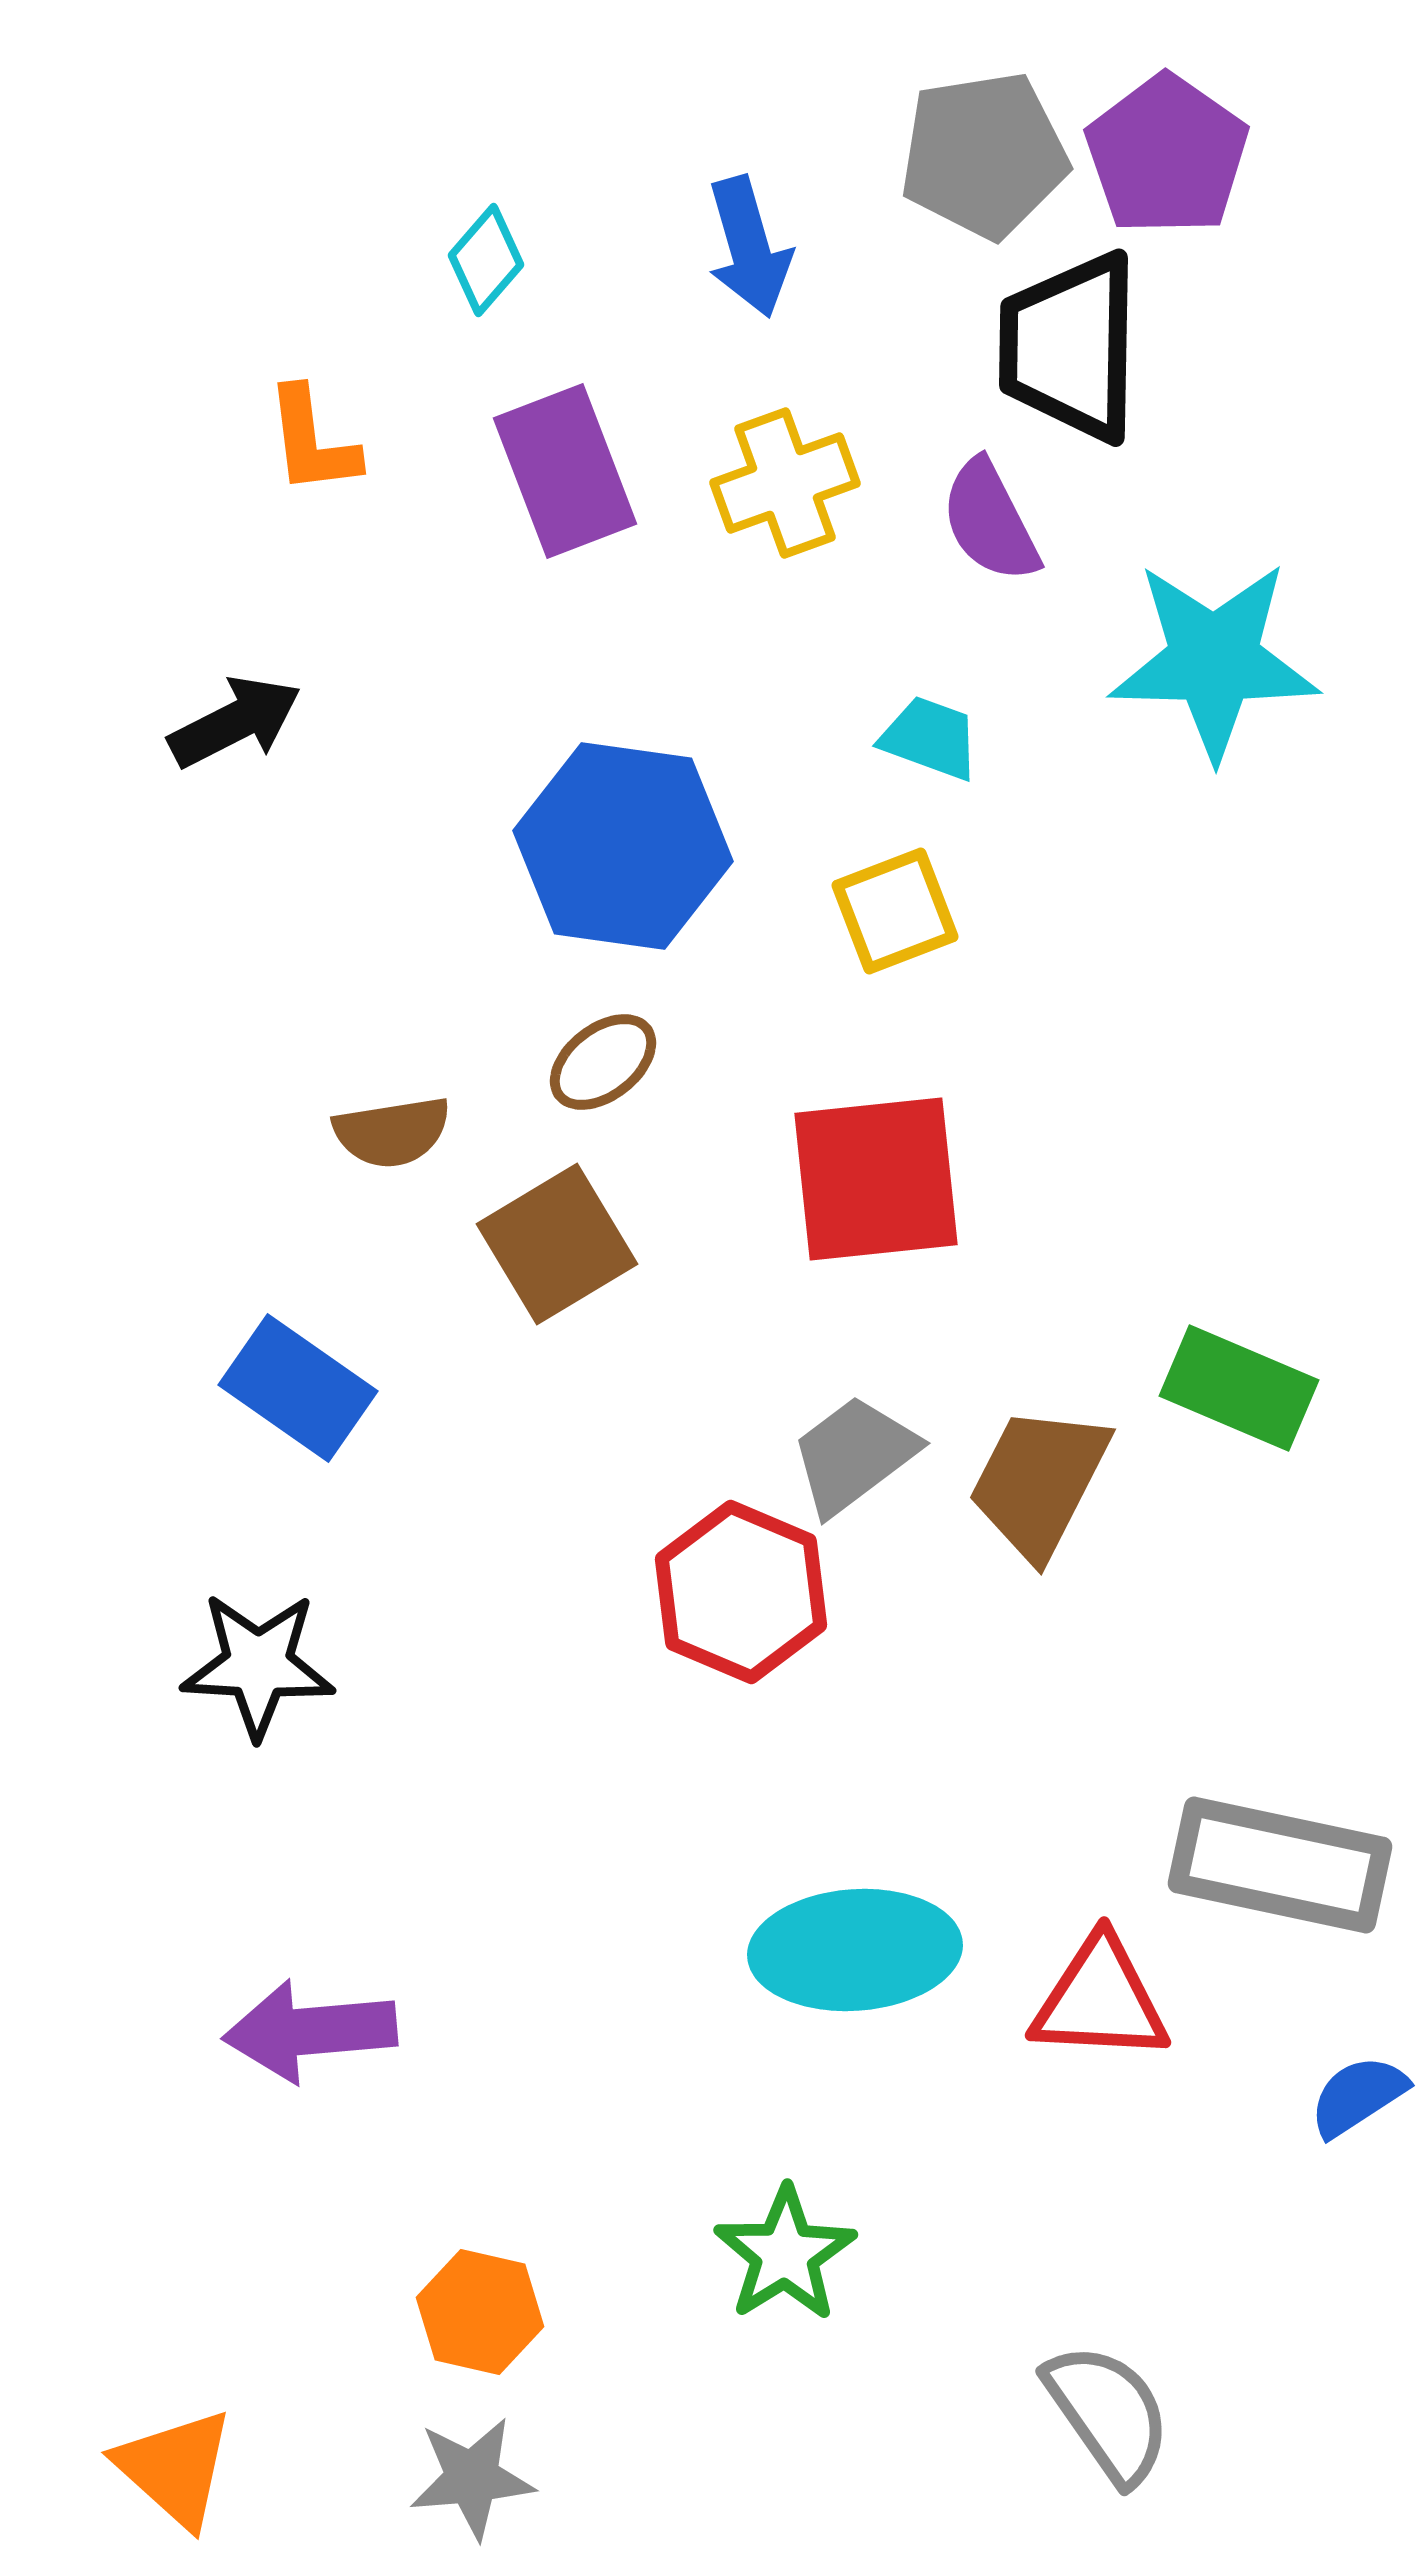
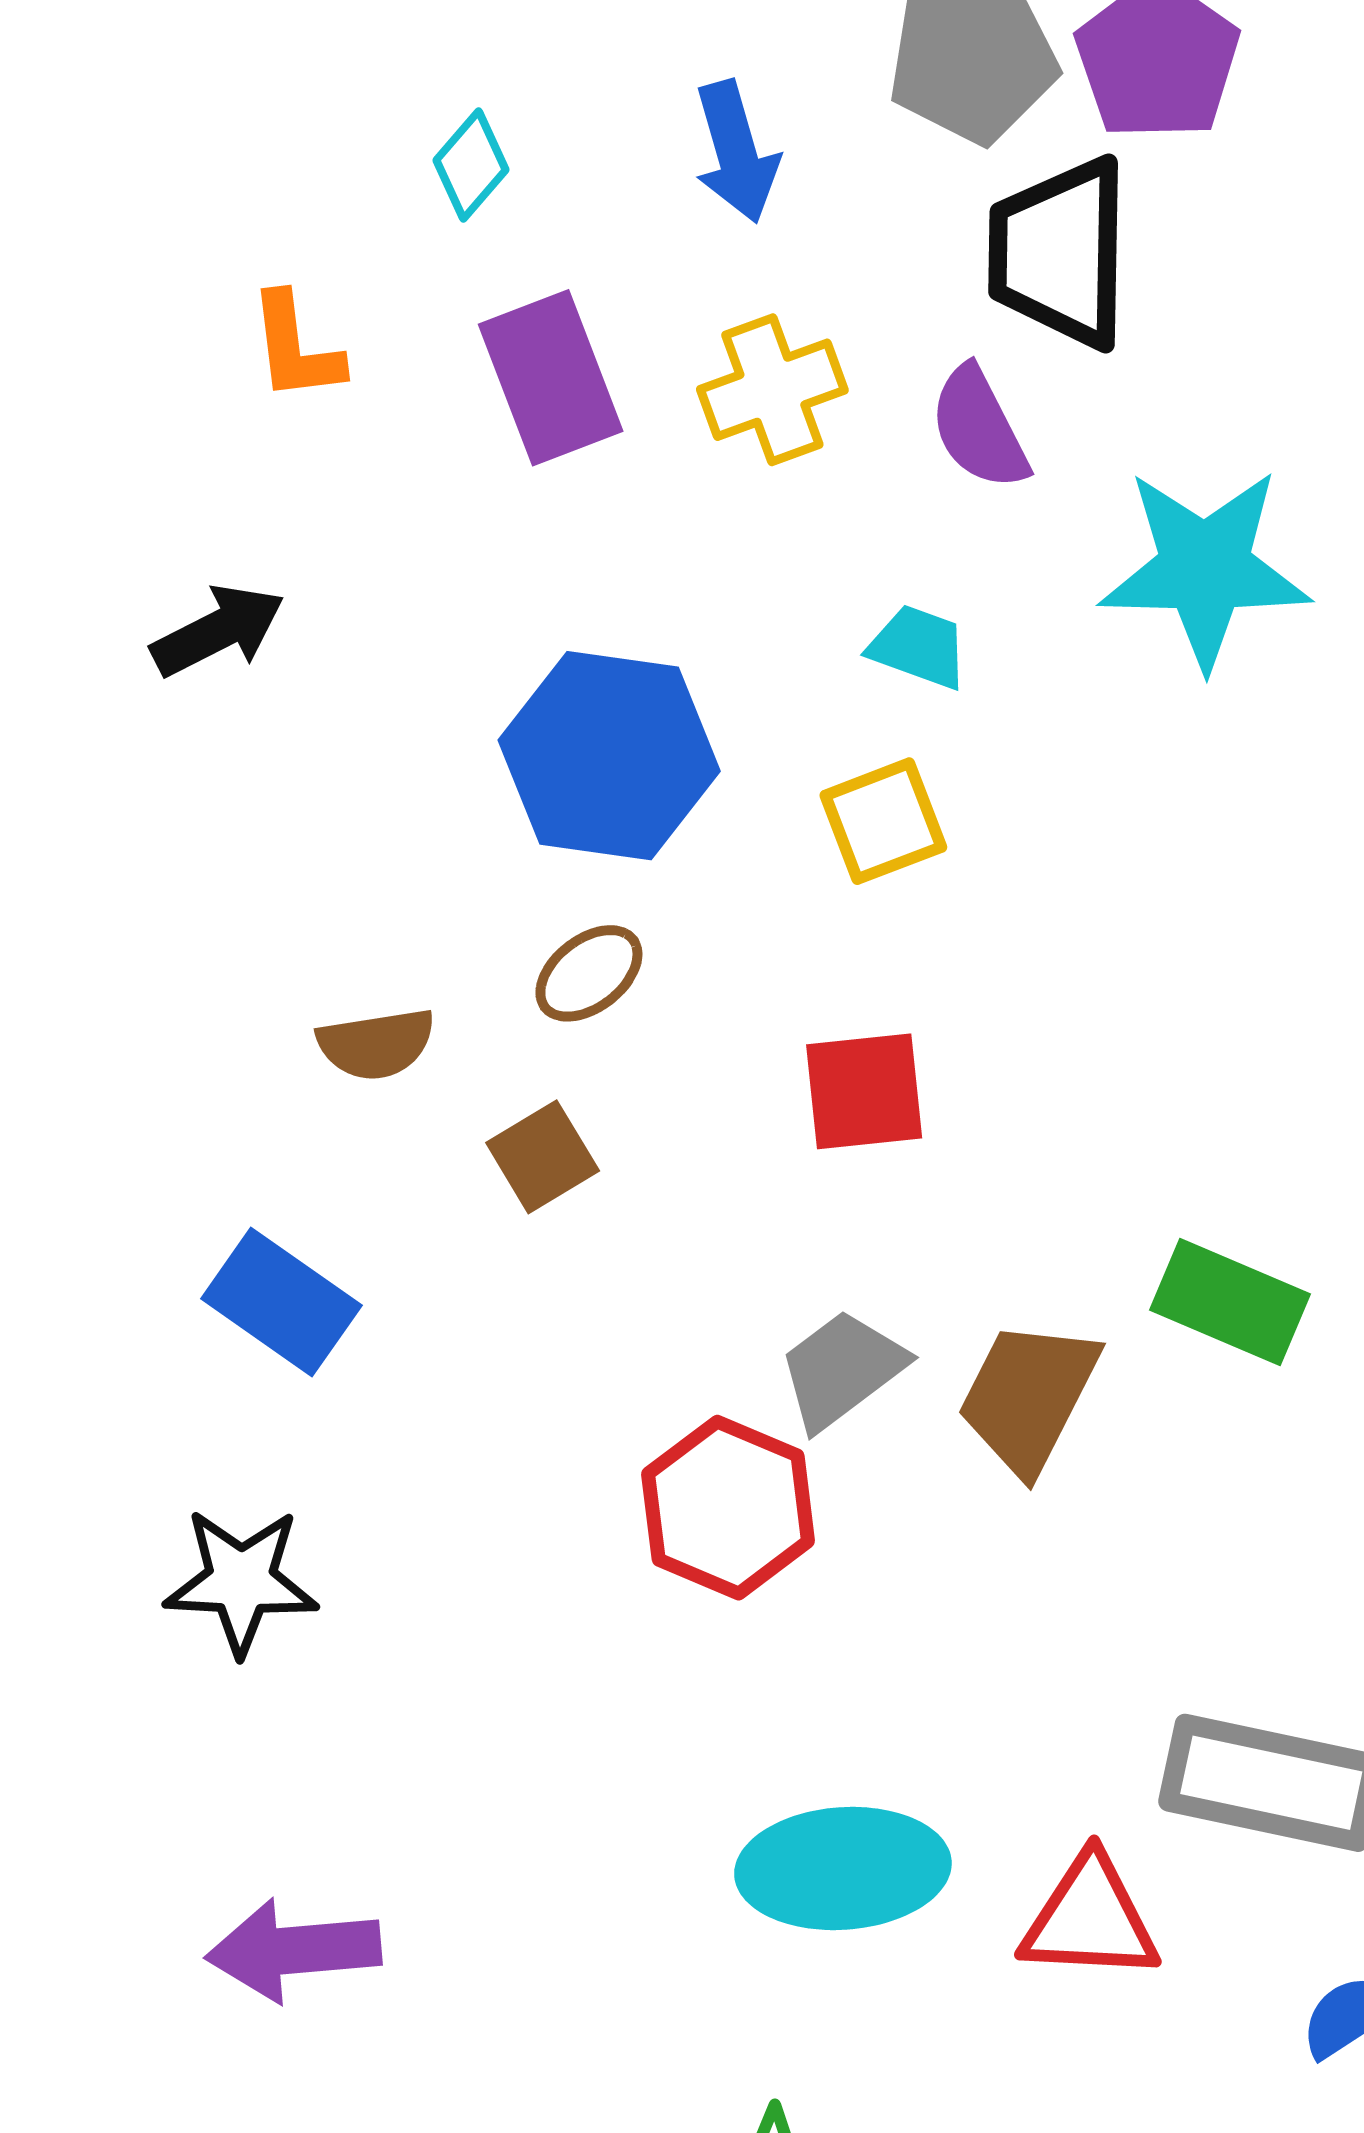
red square: (876, 1179) -> (864, 1091), size x0.7
brown square: (557, 1244) -> (543, 1157), size x0.7

